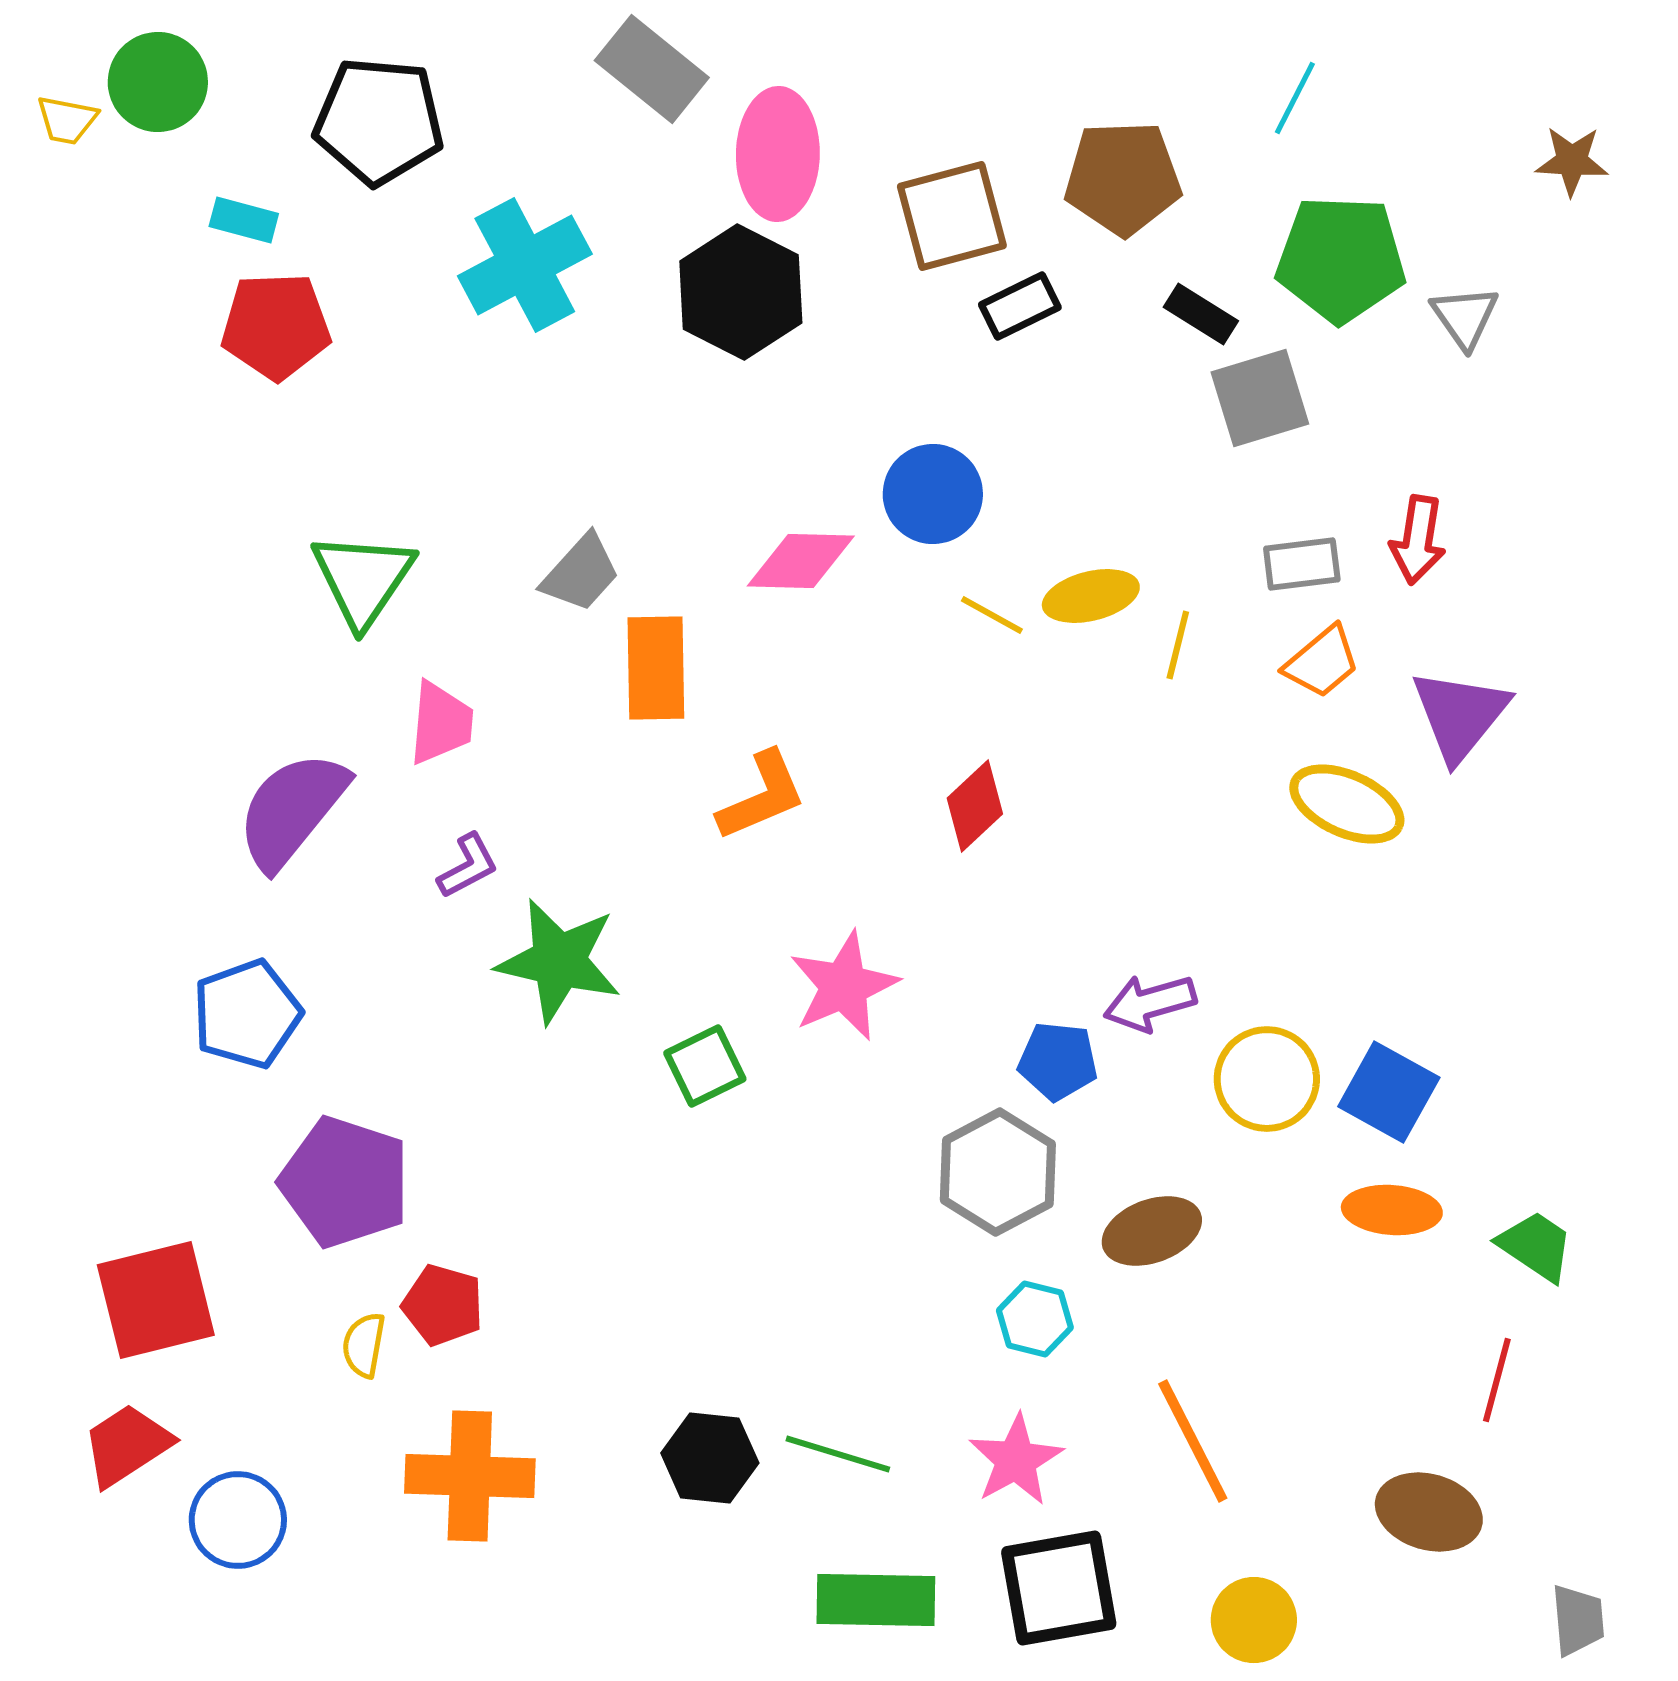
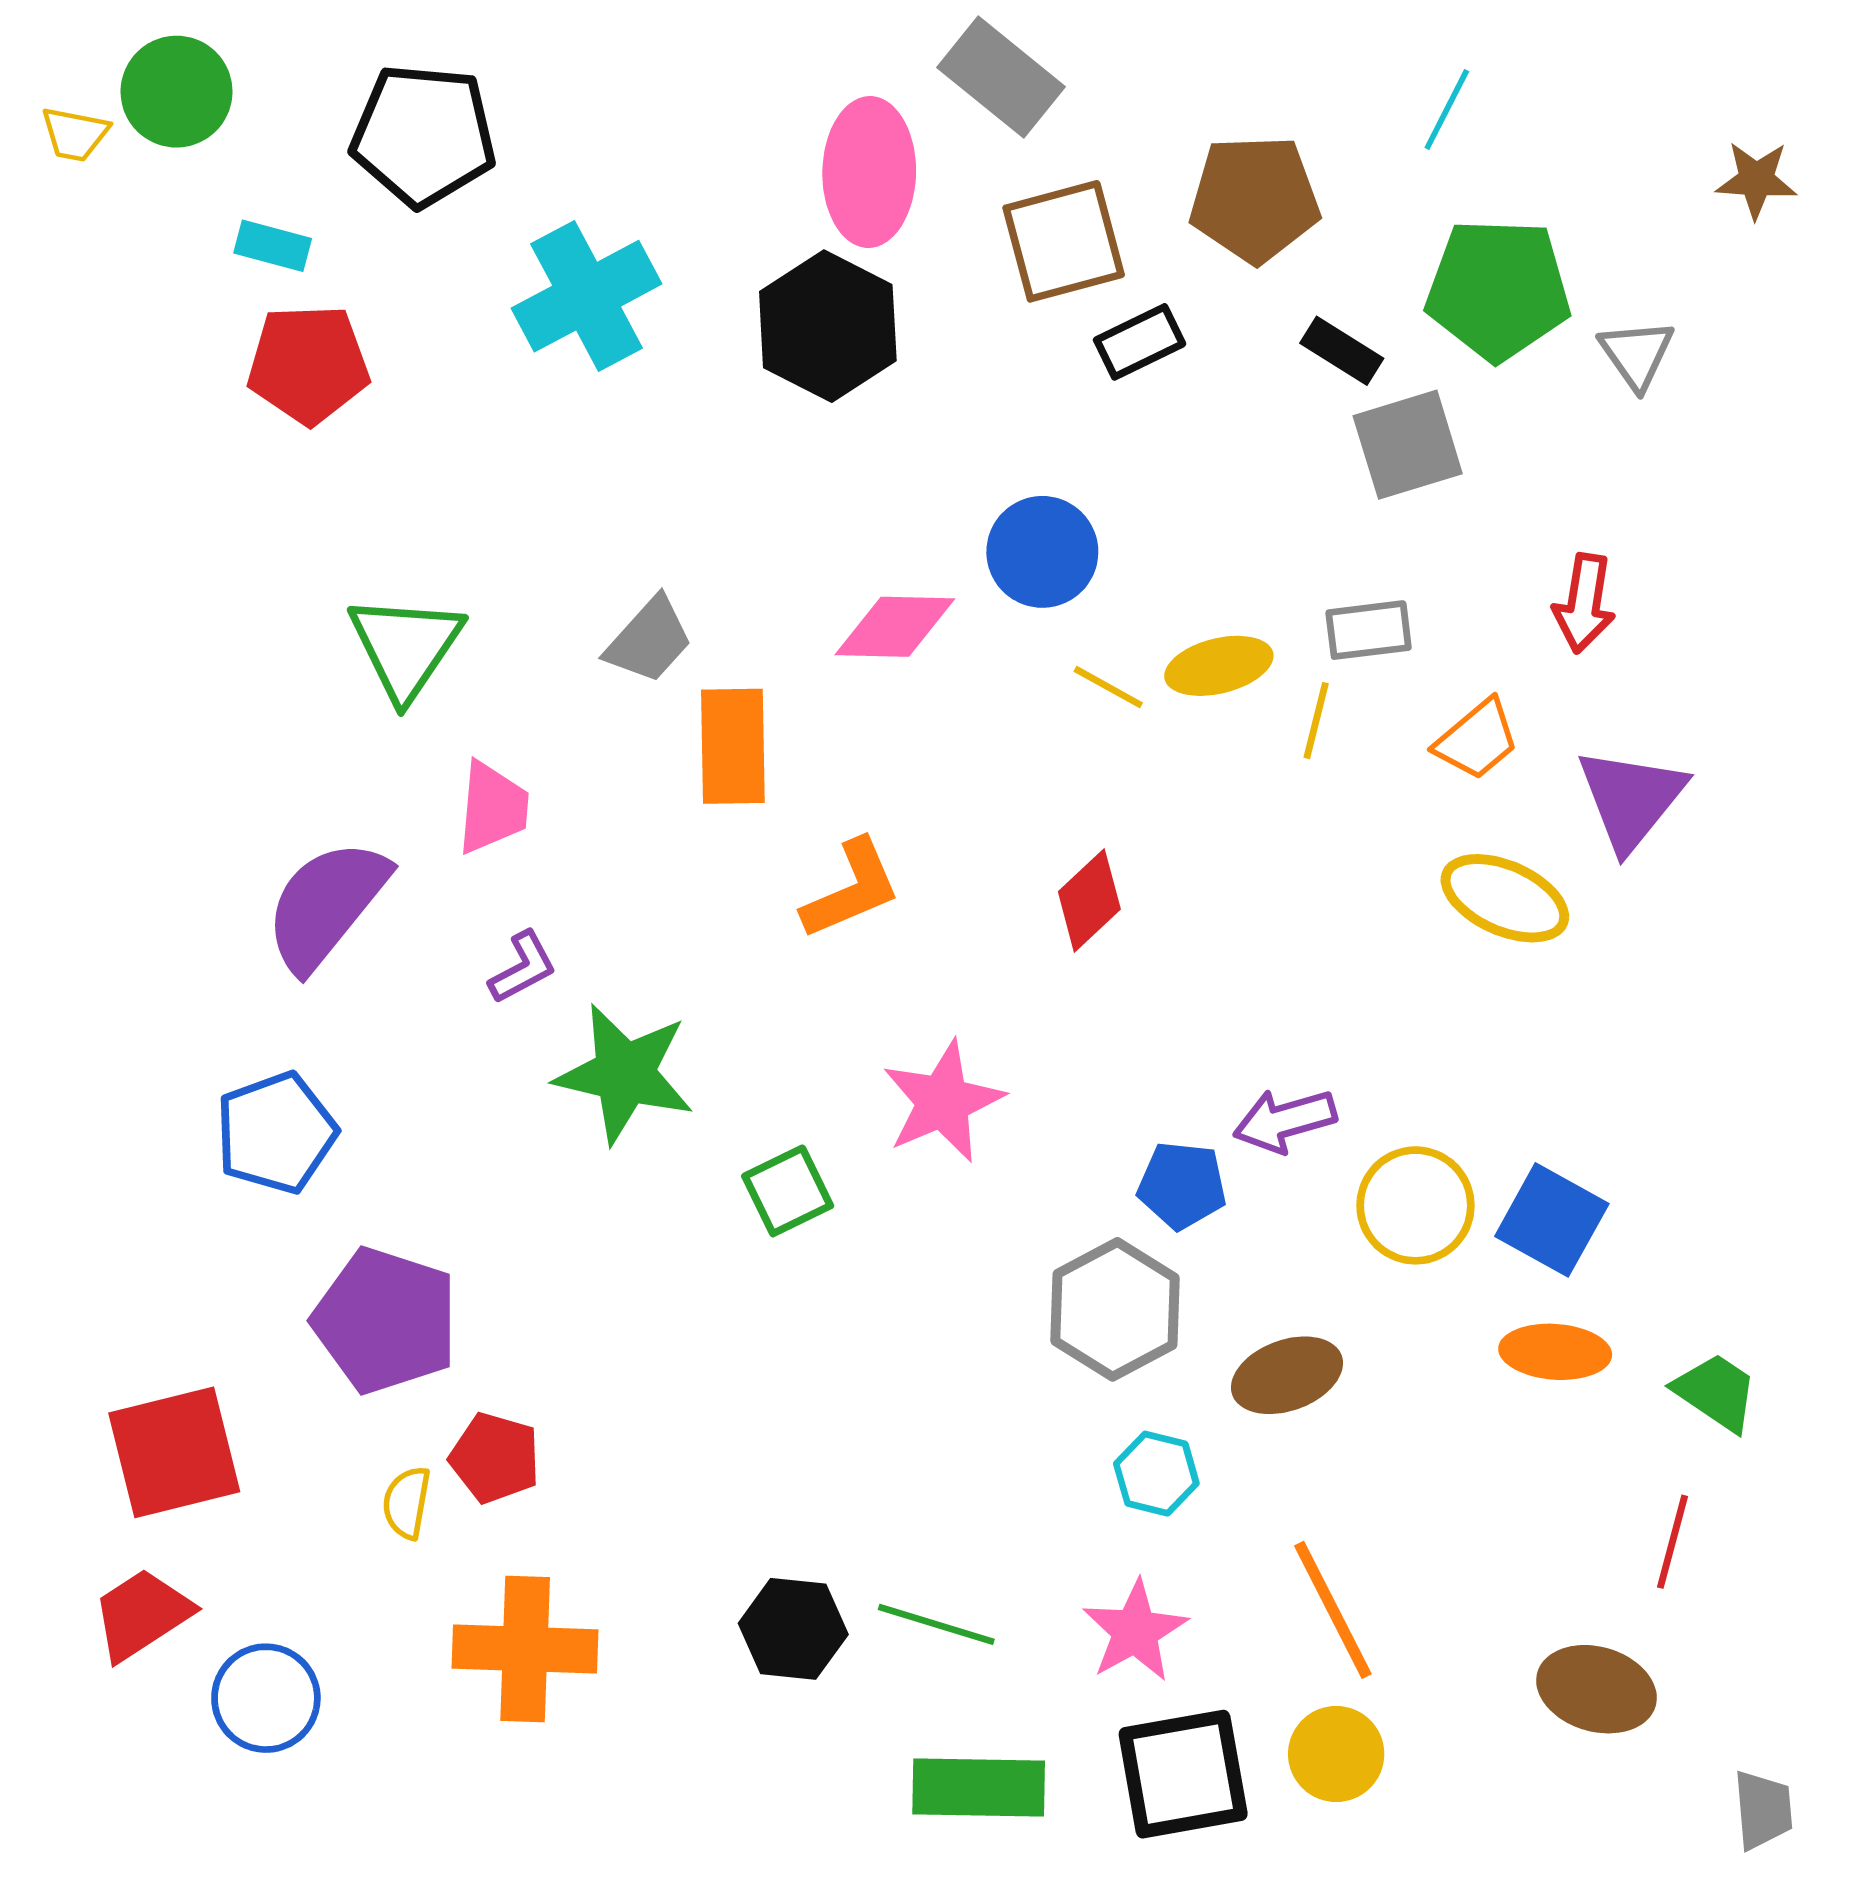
gray rectangle: (652, 69) -> (1001, 77), moved
gray rectangle: (1302, 564) -> (1369, 630), moved
yellow circle: (1254, 1620) -> (1336, 1754), moved

